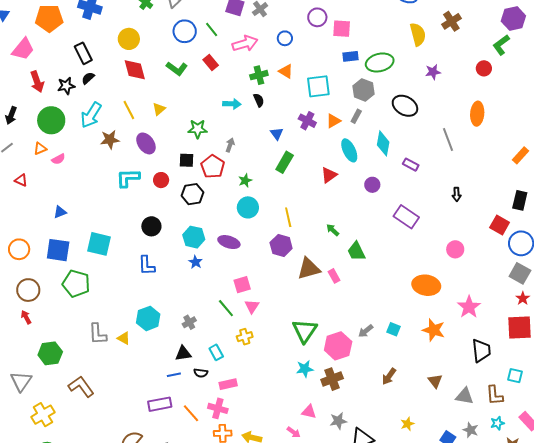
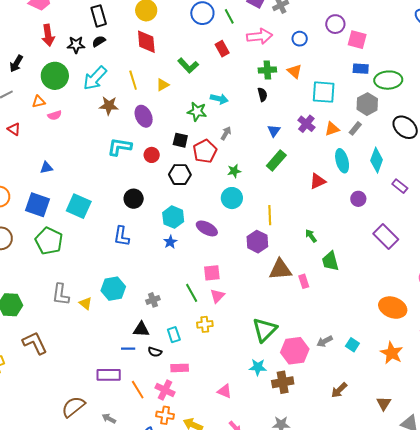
green L-shape: (177, 69) -> (188, 66), moved
cyan arrow: (232, 104) -> (219, 99), moved
pink triangle: (309, 412) -> (225, 391), moved

